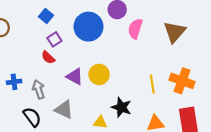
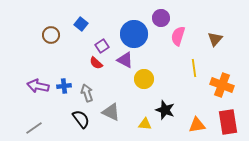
blue square: (46, 16) -> (81, 24), moved
brown triangle: (175, 32) -> (215, 39), size x0.7
purple triangle: (75, 77) -> (125, 60), moved
yellow line: (152, 84) -> (194, 68), moved

